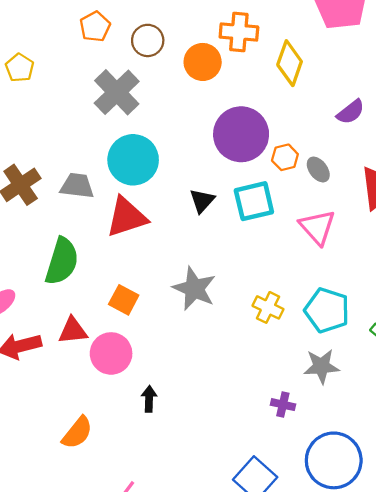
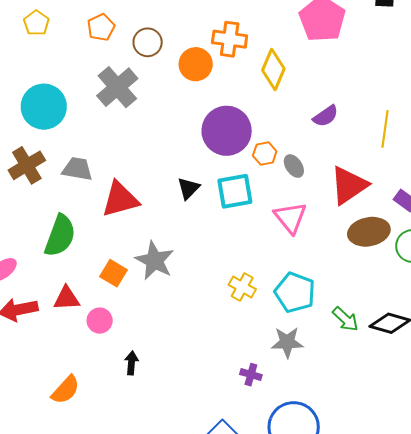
yellow pentagon: (20, 68) -> (36, 23), moved
cyan circle: (133, 160) -> (44, 107), moved
gray star: (194, 289) -> (155, 261), moved
pink circle: (111, 353) -> (100, 321), size x0.7

